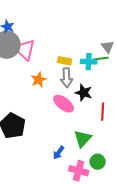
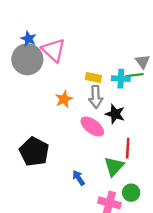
pink triangle: (25, 50) -> (54, 50), moved
red line: (103, 112) -> (128, 148), moved
blue arrow: (59, 153) -> (79, 178), moved, turned 112

